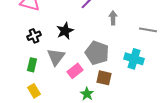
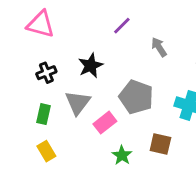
gray arrow: (113, 18) -> (159, 47), turned -32
brown square: (104, 78) -> (160, 144), moved

